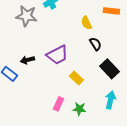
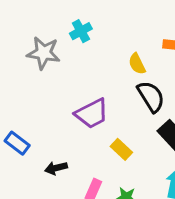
black semicircle: (95, 44) -> (151, 96), size x1.5
black arrow: (27, 60) -> (56, 168), moved

